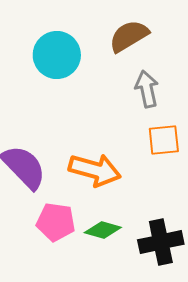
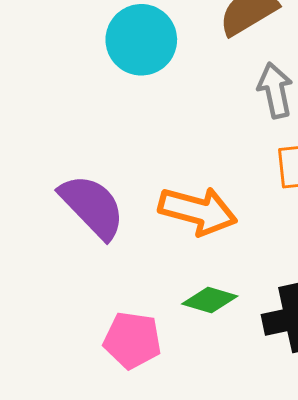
pink pentagon: (56, 222) -> (132, 340), moved

